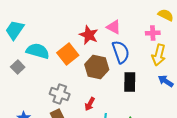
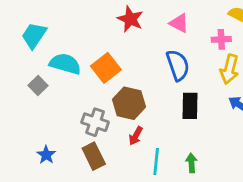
pink triangle: (114, 27) -> (179, 23), moved
red star: (89, 35) -> (130, 19), moved
brown hexagon: (97, 67) -> (129, 103), moved

